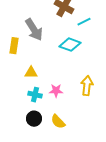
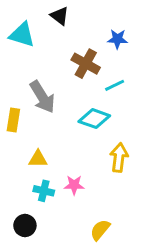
yellow arrow: (87, 86) -> (119, 158), moved
black circle: (34, 119) -> (25, 226), moved
yellow semicircle: (58, 122) -> (100, 230), moved, turned 84

